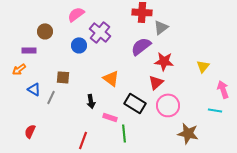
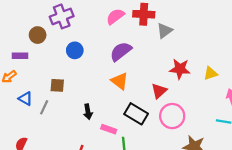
pink semicircle: (76, 14) -> (115, 16), moved
purple cross: (100, 32) -> (62, 16), moved, turned 30
purple semicircle: (141, 46) -> (121, 51), moved
red star: (164, 61) -> (180, 69), moved
yellow triangle: (203, 66) -> (210, 73), turned 32
orange triangle: (111, 78) -> (120, 81), moved

